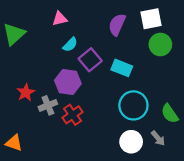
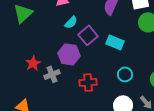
cyan circle: (133, 105) -> (125, 74), size x0.6
red cross: (73, 115) -> (88, 82), moved, turned 30

